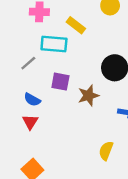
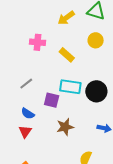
cyan rectangle: (54, 44) -> (70, 87), moved
brown star: (88, 96) -> (65, 127), moved

